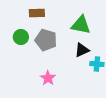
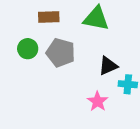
green triangle: (81, 25) -> (96, 18), moved
pink star: (48, 78) -> (98, 101), moved

